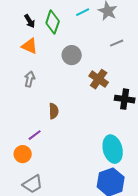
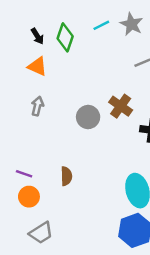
gray circle: (72, 55) -> (88, 117), moved
brown semicircle: (54, 111) -> (66, 176), moved
purple line: (35, 135) -> (24, 174), moved, turned 56

